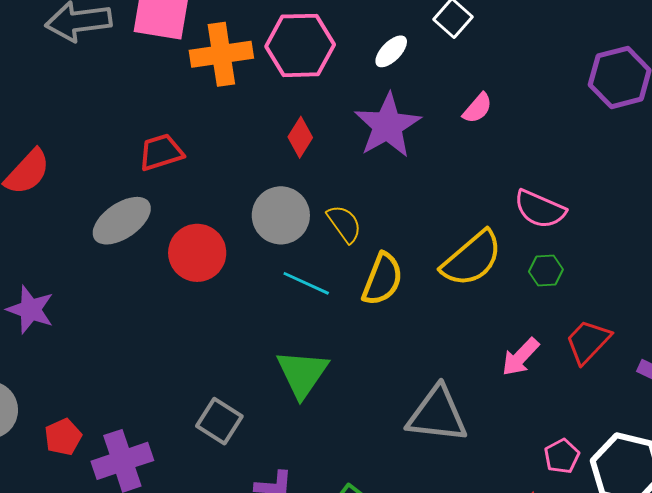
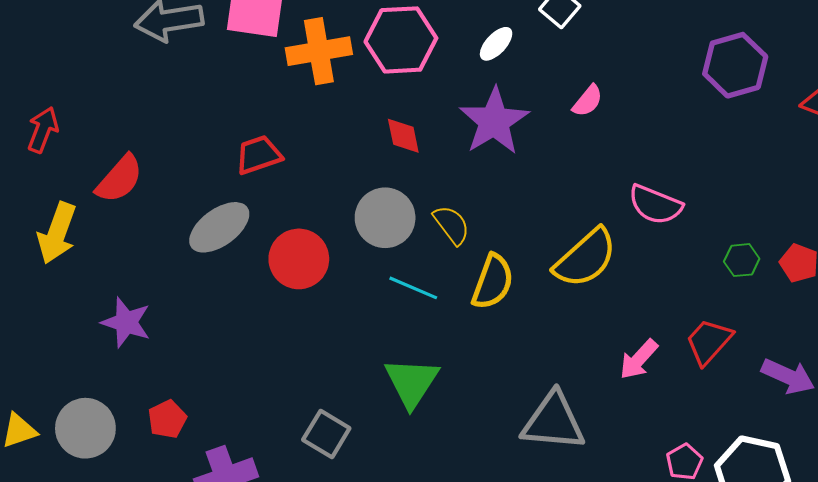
red diamond: (300, 137) -> (403, 136), turned -42
green hexagon: (546, 270) -> (742, 260), moved
red pentagon: (63, 437) -> (167, 419), moved

